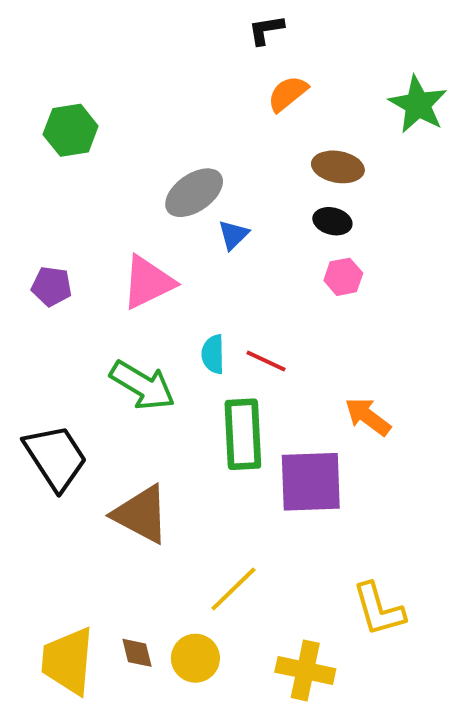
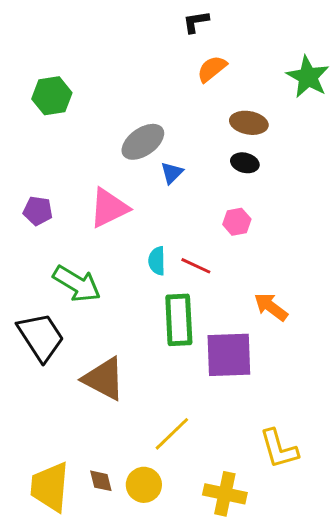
pink hexagon: (343, 277) -> (237, 222), moved
green arrow: (142, 385) -> (77, 284), moved

